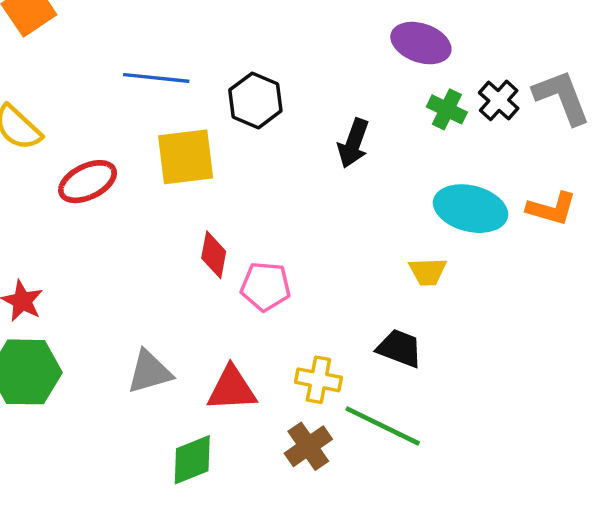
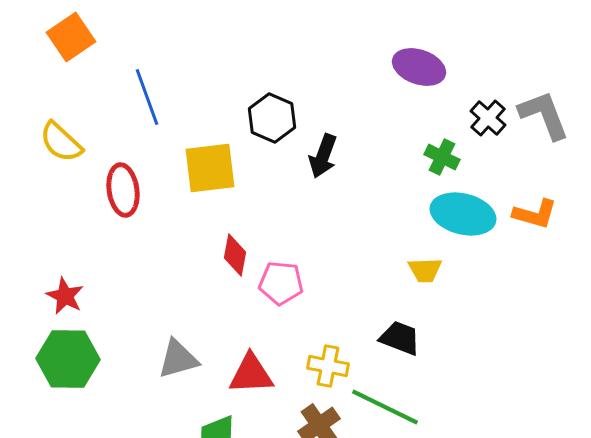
blue line: (156, 78) -> (147, 97), moved, turned 64
green cross: (447, 109) -> (442, 157), moved
black arrow: (353, 143) -> (323, 156), moved
red ellipse: (88, 182) -> (123, 190), turned -72

